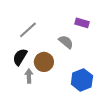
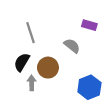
gray line: (28, 30) -> (31, 33), turned -66

